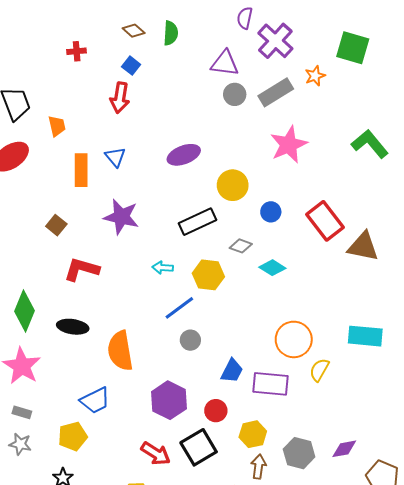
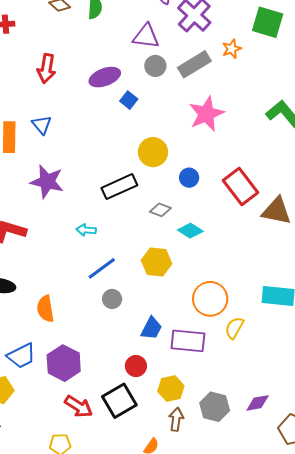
blue square: (131, 66) -> (129, 100), moved
purple ellipse: (184, 155) -> (105, 77), moved
yellow hexagon: (208, 275) -> (157, 262), moved
orange semicircle: (120, 351) -> (45, 309), size x0.7
purple hexagon: (169, 400) -> (64, 363), moved

